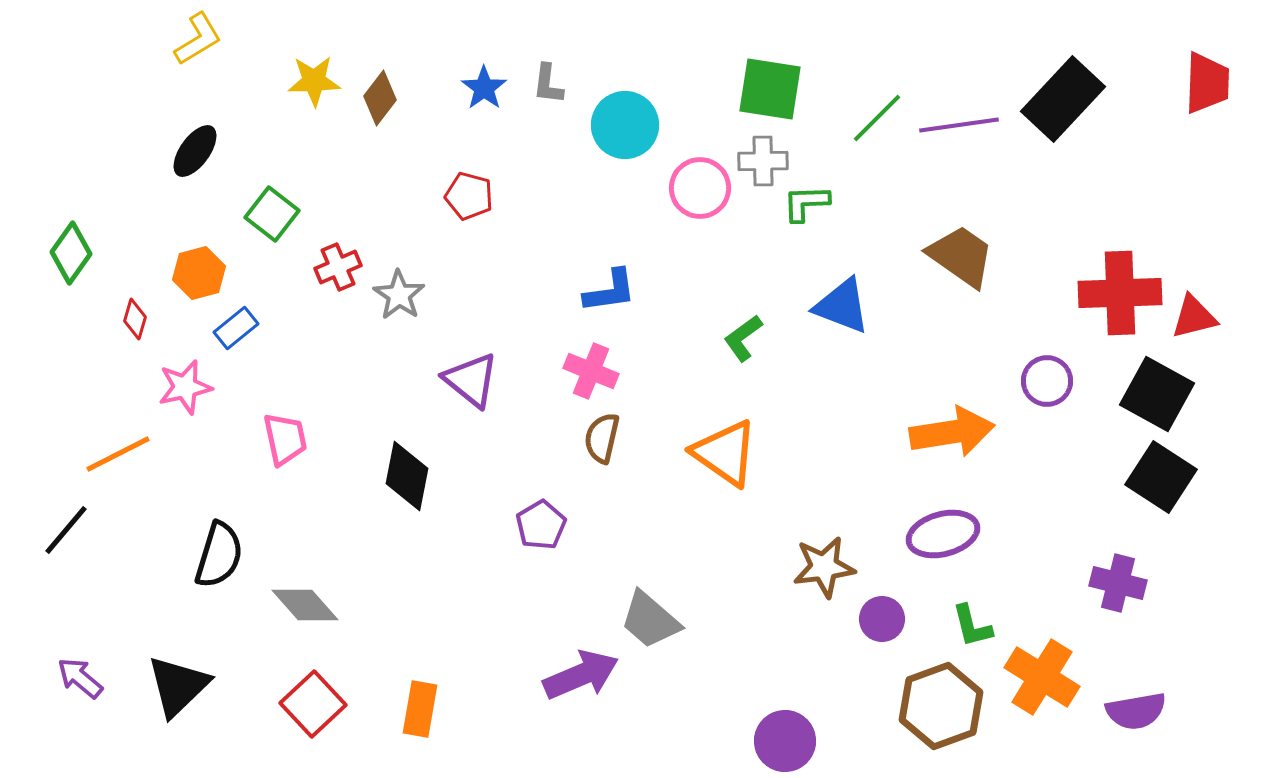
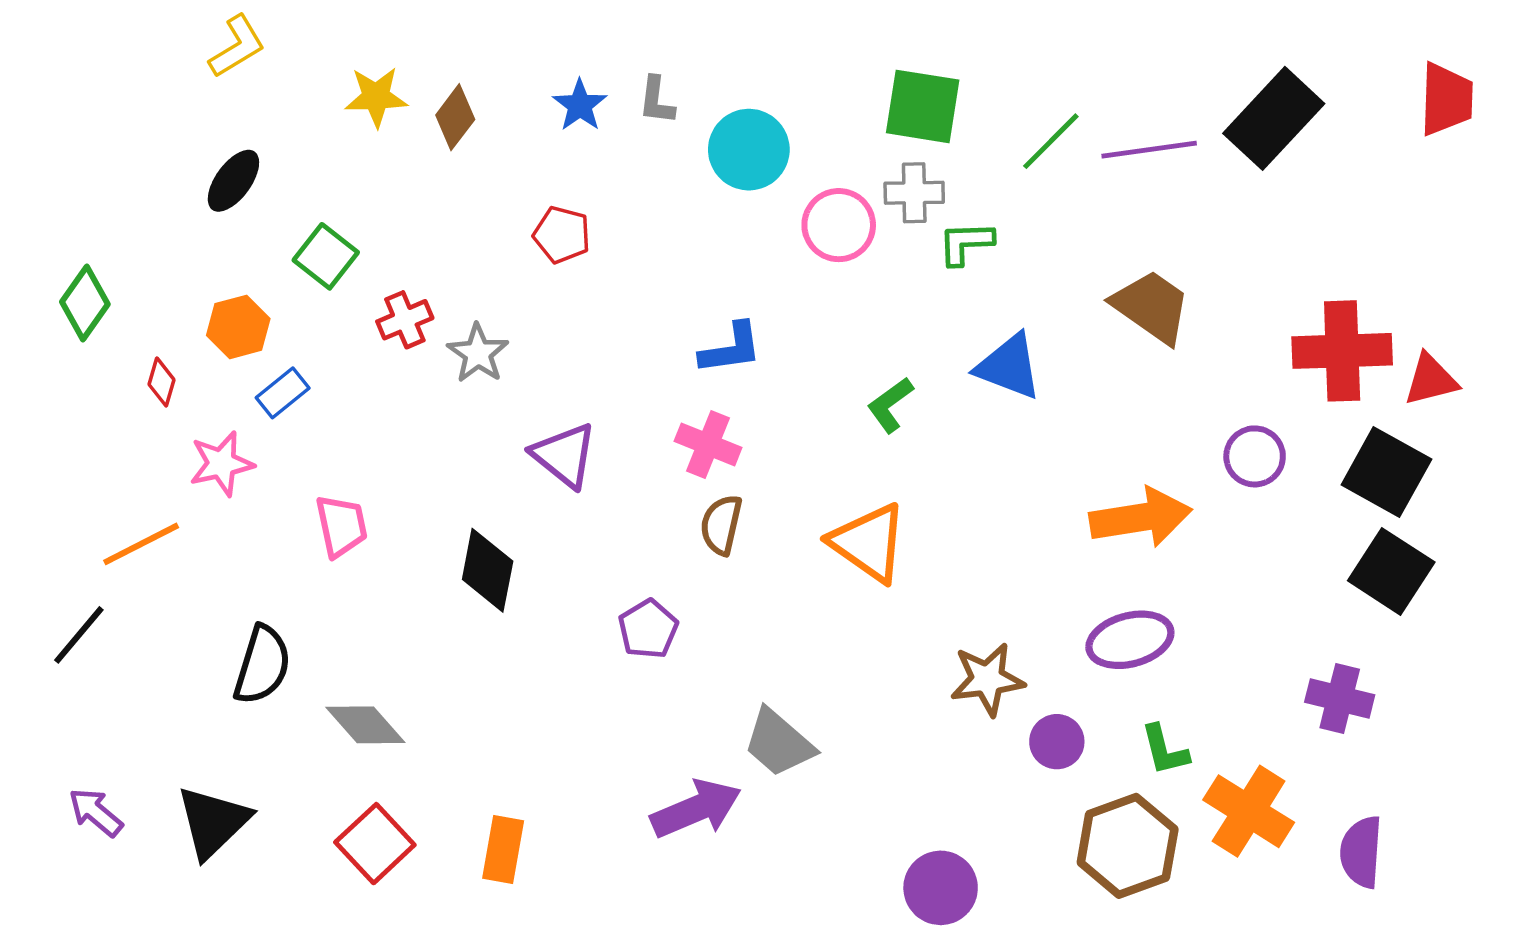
purple semicircle: (1136, 711) -> (1361, 852), turned 104

